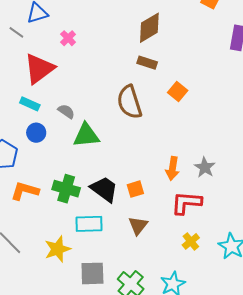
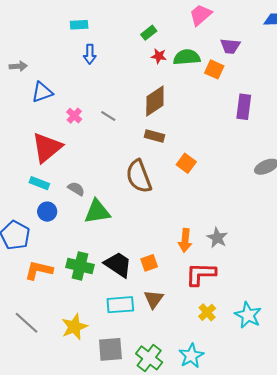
gray line: (16, 32) -> (108, 116), moved
cyan rectangle: (89, 224) -> (120, 305), moved

